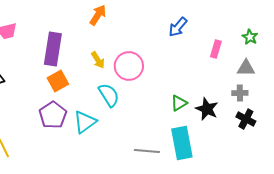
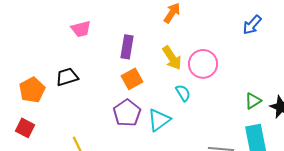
purple rectangle: (53, 49) -> (127, 47), size x0.7
yellow arrow: (98, 60) -> (172, 58), size x1.4
cyan semicircle: (109, 95) -> (183, 93), size x0.7

